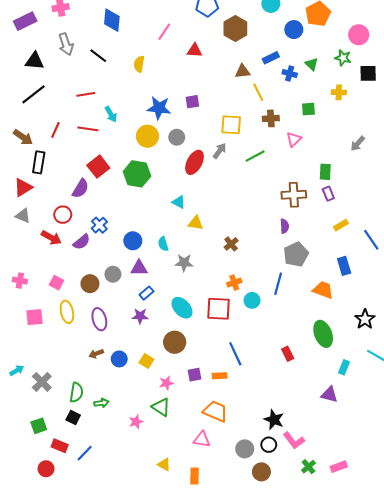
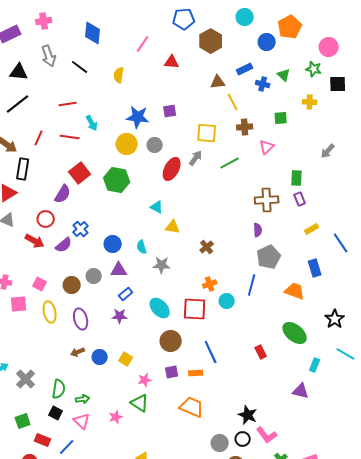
pink square: (35, 317) -> (19, 304), moved
green ellipse: (323, 334) -> (295, 333), turned -30
brown circle: (175, 342) -> (171, 341), moved
pink triangle: (202, 439) -> (82, 421), moved, turned 36

